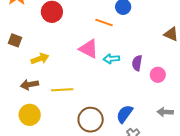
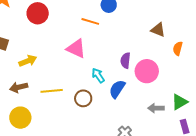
cyan arrow: (111, 59) -> (98, 75), moved, turned 63
pink circle: (158, 75) -> (147, 71), size x1.5
blue semicircle: (125, 114) -> (117, 89), moved
brown circle: (91, 120) -> (83, 98), moved, size x0.7

